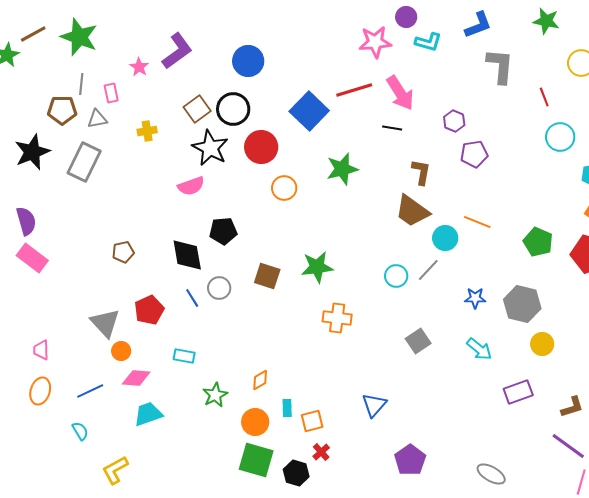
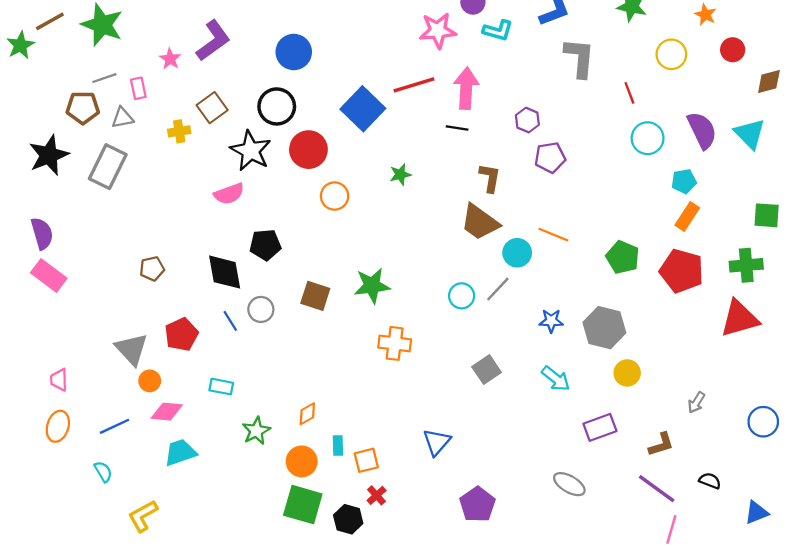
gray line: (81, 84) -> (104, 78), turned 65
pink arrow: (400, 93) -> (466, 88), turned -144
brown square: (197, 109) -> (212, 108), moved
green star: (342, 169) -> (400, 174), size x0.6
gray ellipse: (491, 474) -> (569, 484), moved

